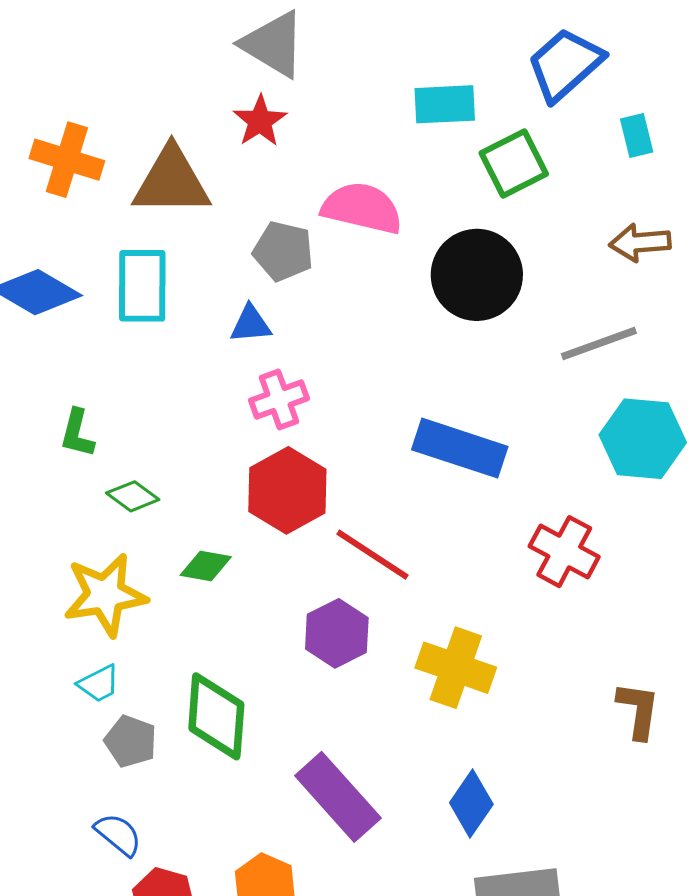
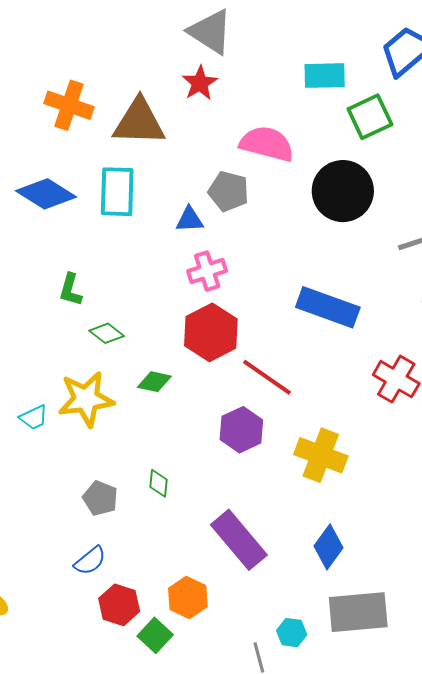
gray pentagon: (283, 251) -> (229, 191), moved
cyan trapezoid: (99, 684) -> (34, 418), moved
green diamond: (216, 716) -> (159, 483), size x0.5
blue semicircle: (118, 834) -> (90, 561), turned 100

